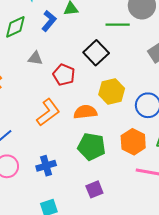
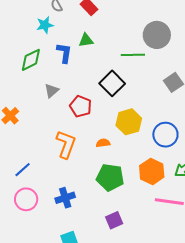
blue L-shape: (49, 21) -> (64, 53), turned -30
gray triangle: (35, 58) -> (52, 91), turned -49
orange L-shape: (48, 112) -> (66, 144), turned -32
orange semicircle: (85, 112) -> (103, 143), size x0.6

